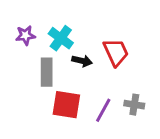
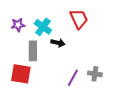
red trapezoid: (116, 52) -> (79, 19), moved
red square: (66, 105) -> (21, 74), moved

